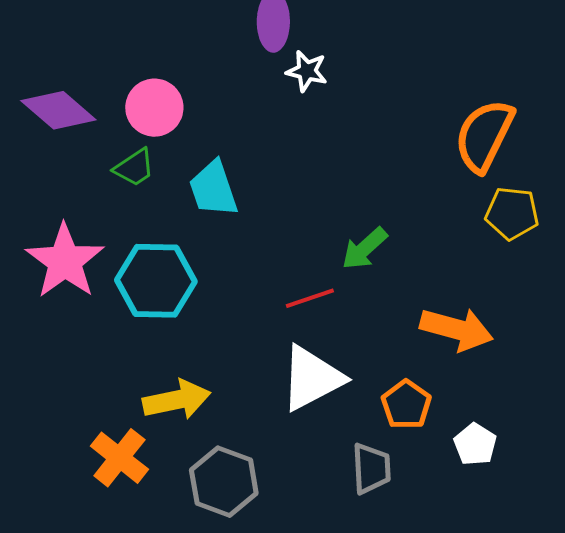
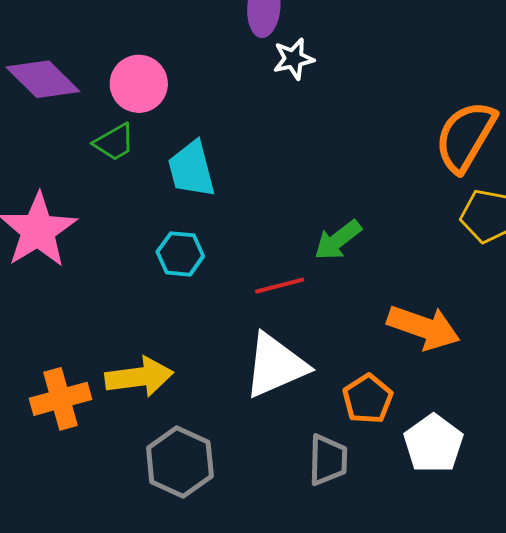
white star: (307, 71) -> (293, 59), turned -30
cyan hexagon: (156, 281) -> (180, 254), moved, size x0.6
white pentagon: (475, 444) -> (433, 444), size x1.4
orange cross: (119, 458) -> (61, 399), moved, turned 32

